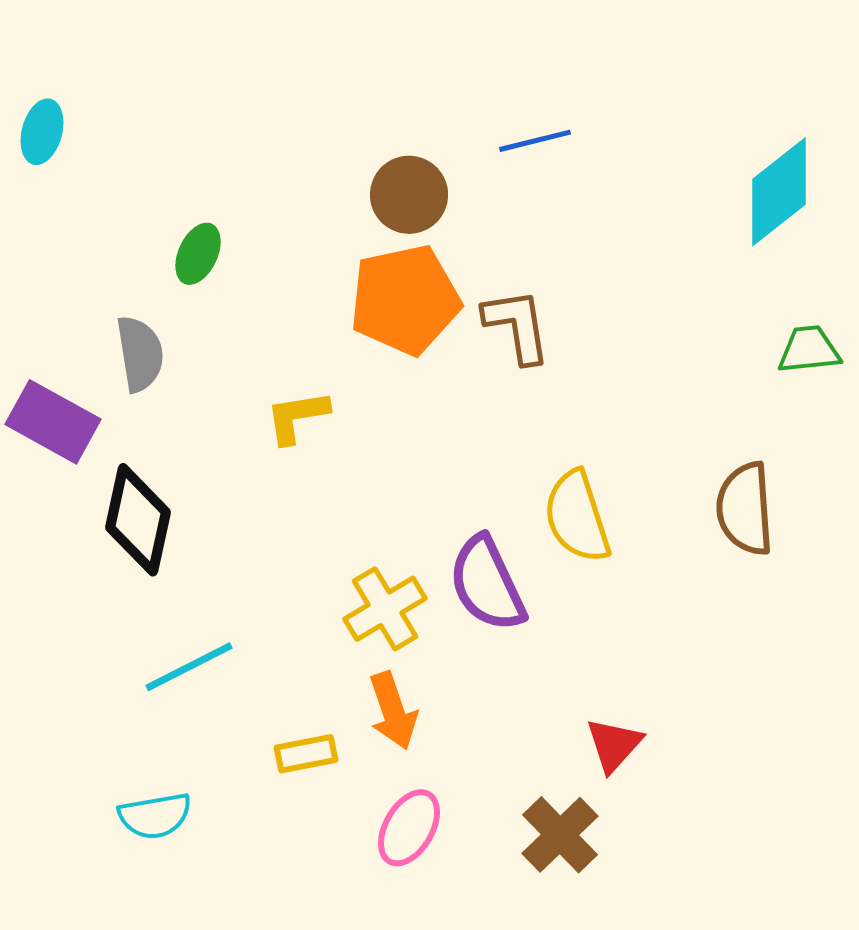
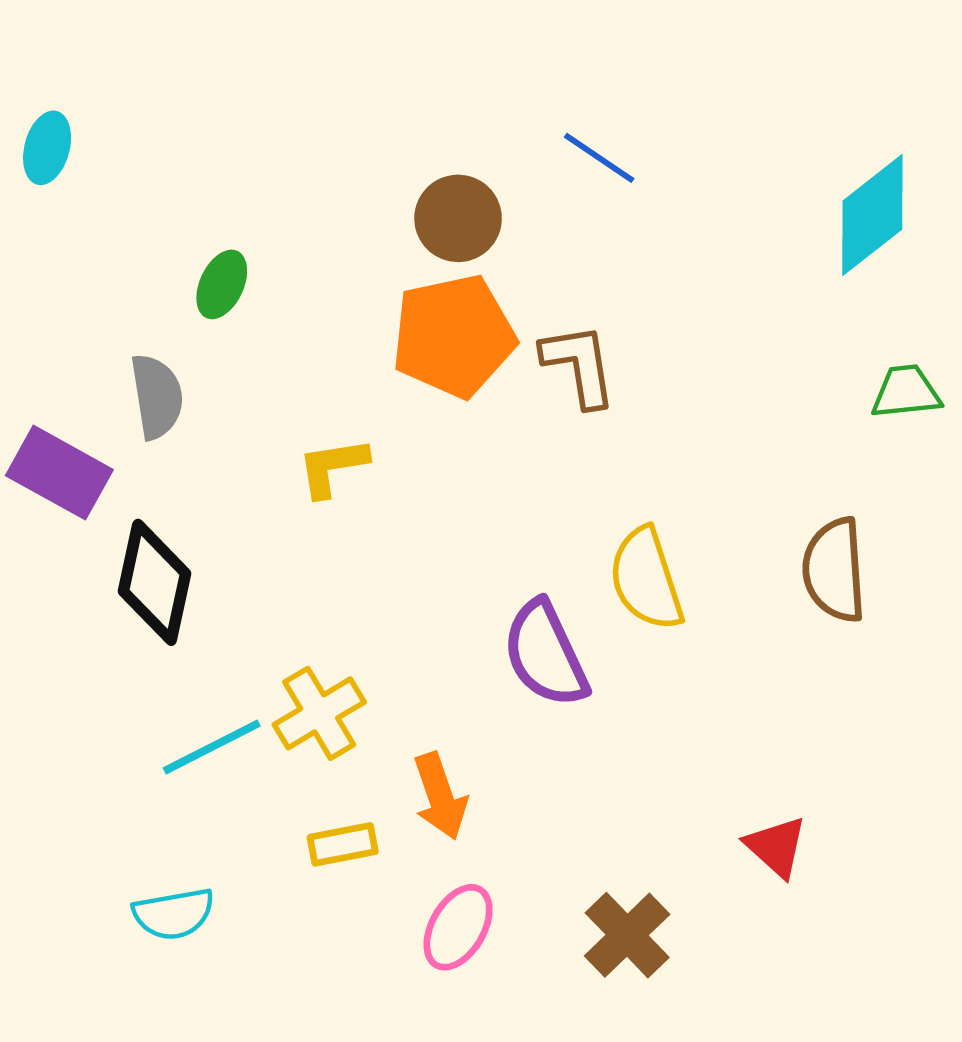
blue line: (535, 141) -> (599, 158), turned 48
yellow cross: (385, 609) -> (319, 713), moved
red triangle: (614, 745) -> (776, 847), moved, turned -30

